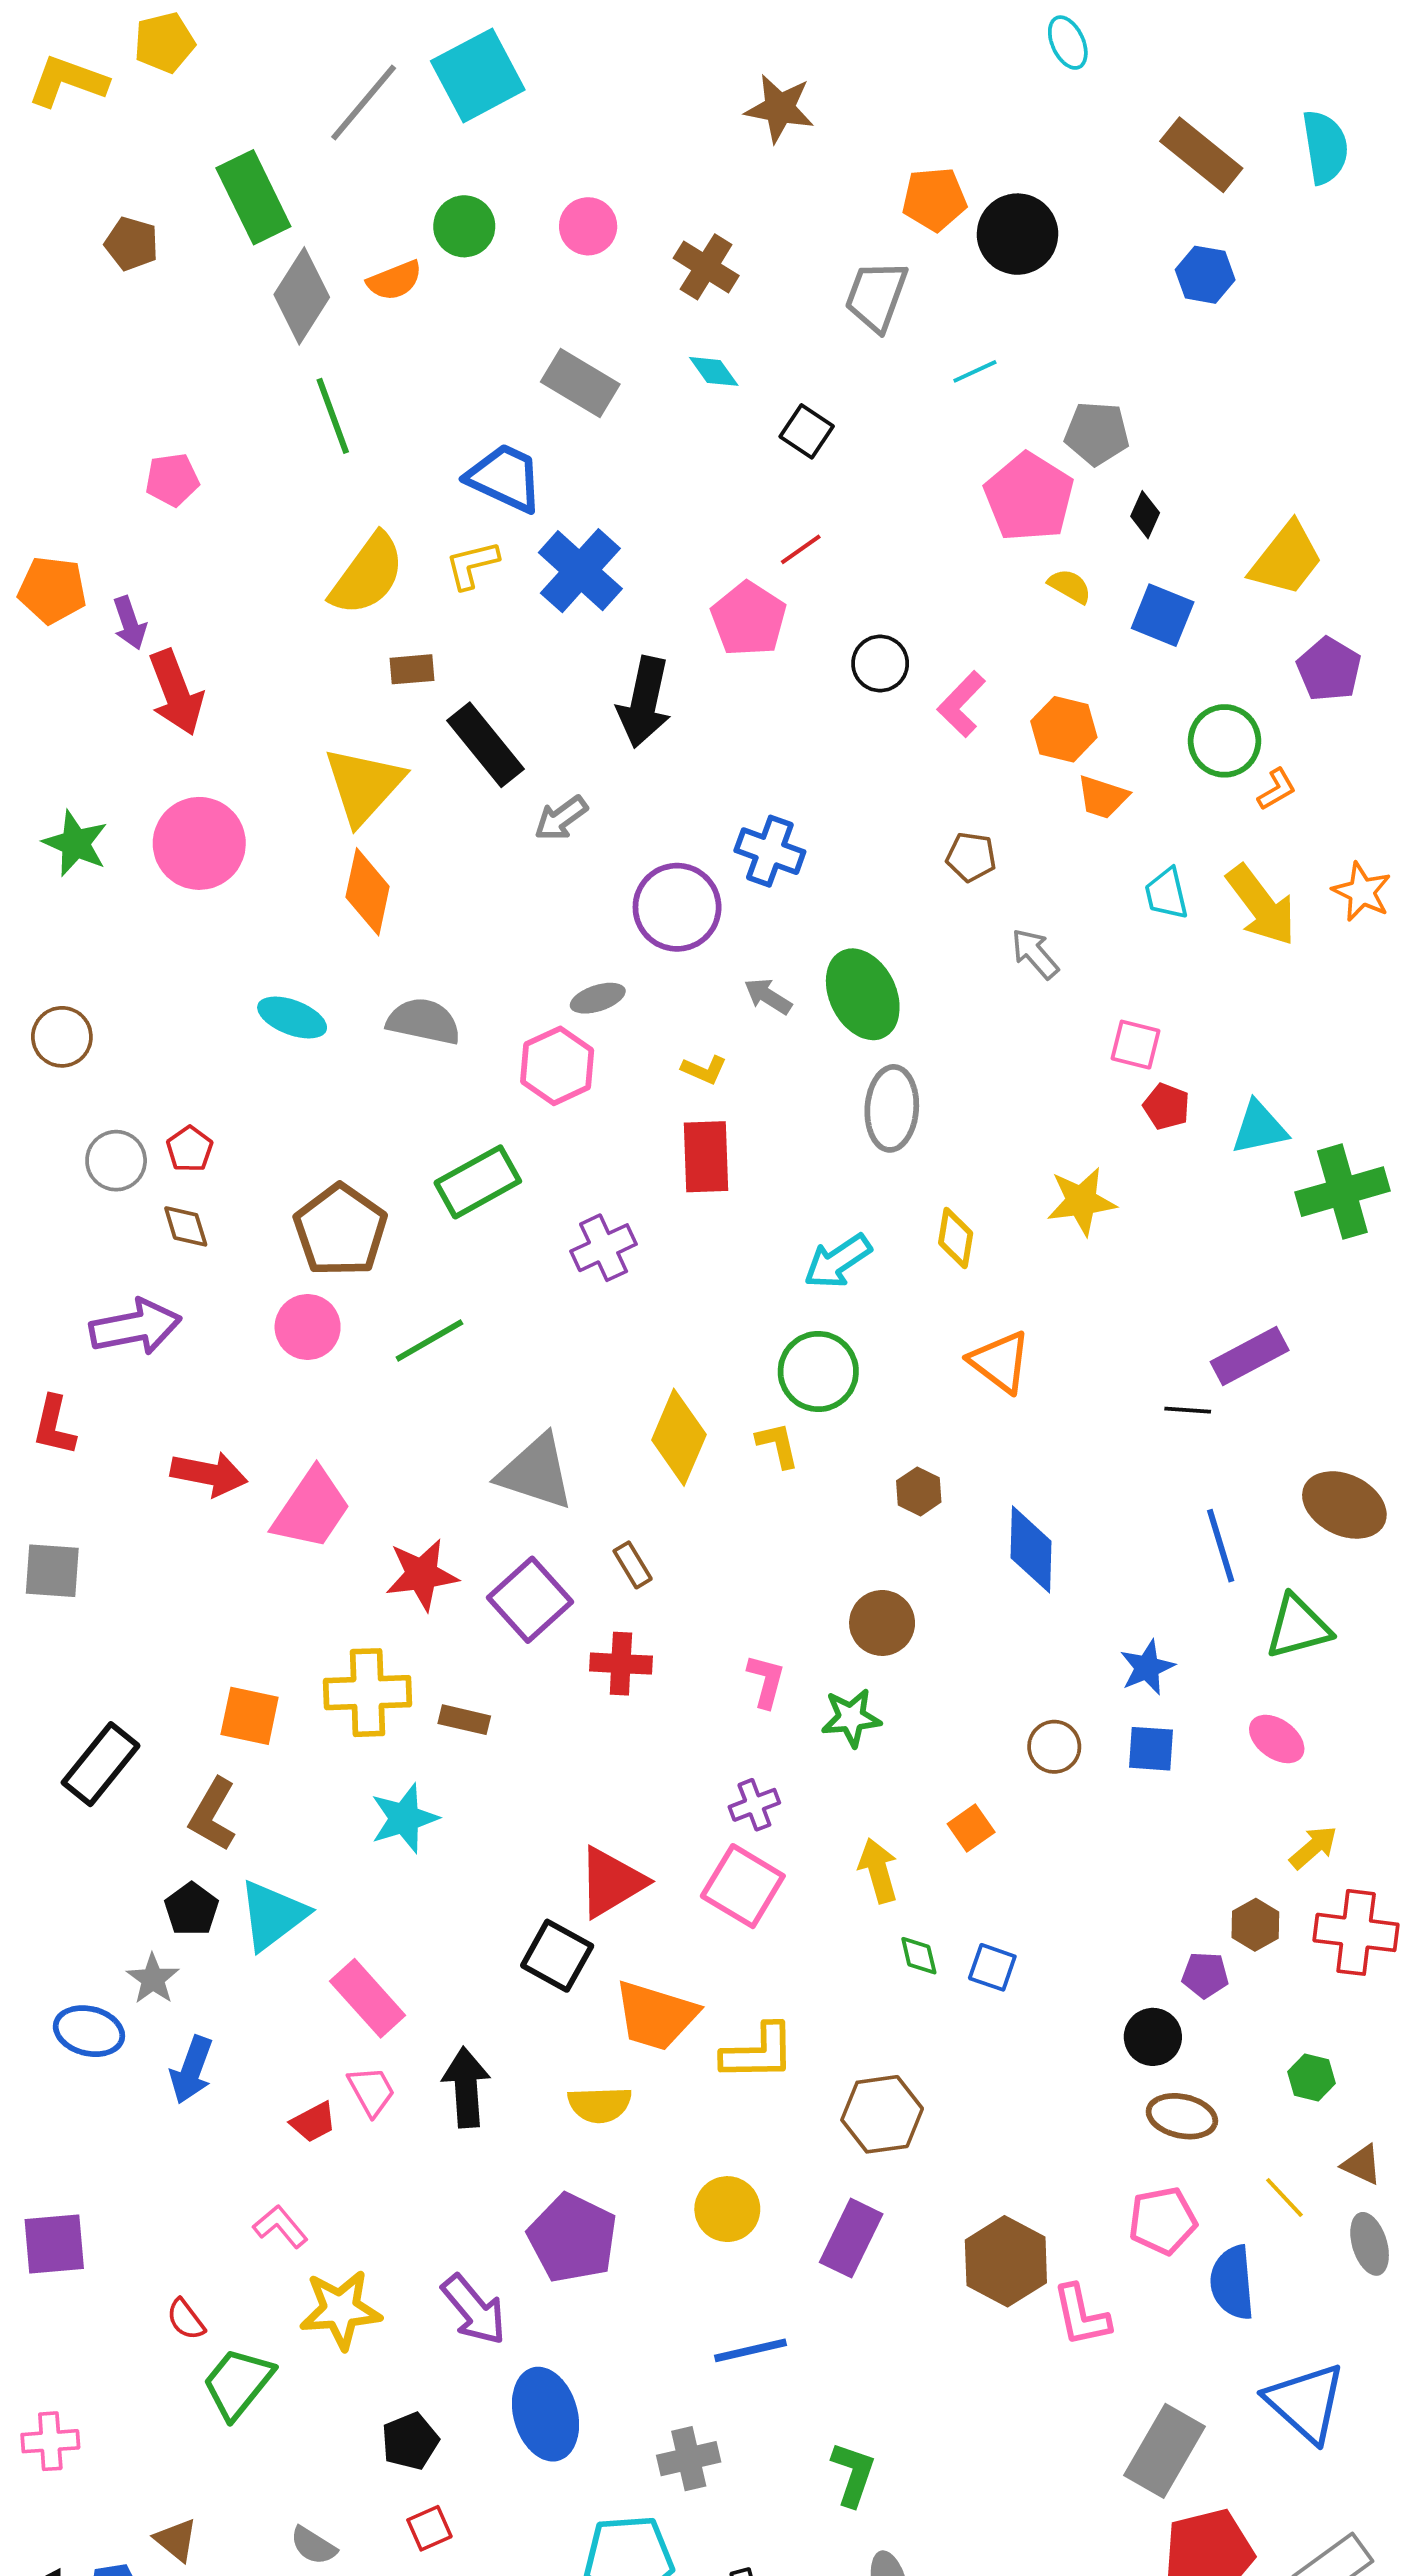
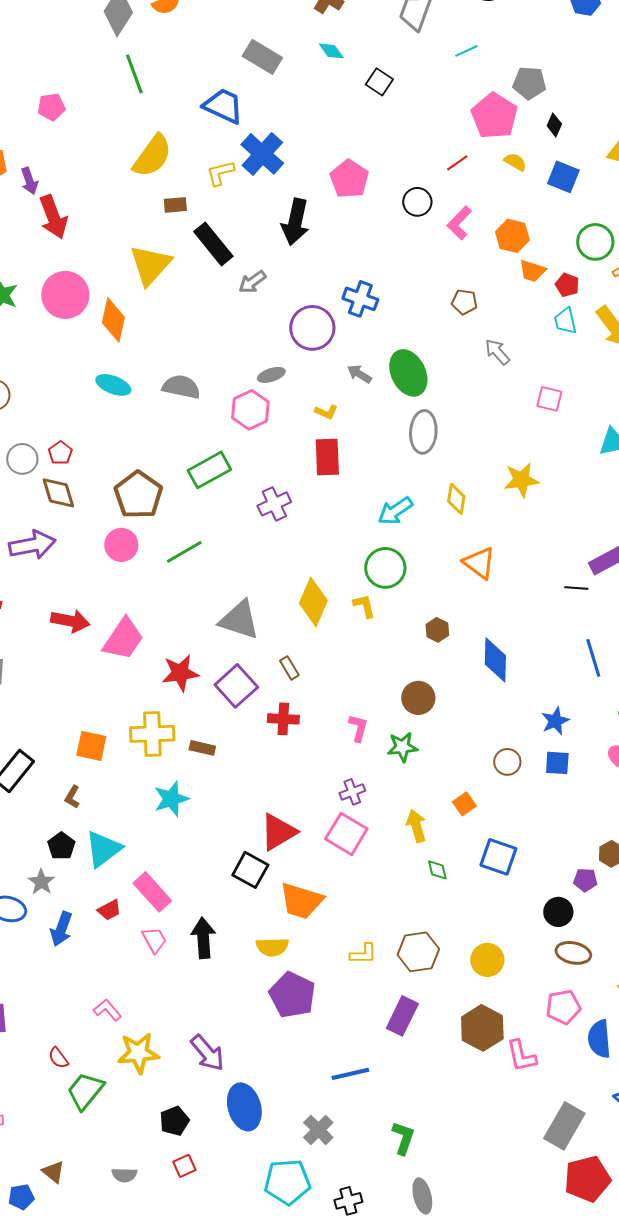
red line: (801, 549) -> (457, 163), moved
yellow L-shape: (472, 565) -> (220, 173), moved
orange diamond: (368, 892) -> (113, 320), moved
red pentagon: (1166, 1106) -> (567, 285), moved
brown diamond: (186, 1226) -> (58, 493), size x1.4
brown L-shape: (213, 1814) -> (72, 797), size x0.6
blue square: (992, 1967) -> (498, 857), moved, size x1.5
yellow L-shape: (758, 2052) -> (363, 954), moved, size x0.7
red trapezoid: (313, 2122) -> (109, 910), moved
yellow circle: (727, 2209) -> (487, 960), moved
purple pentagon: (573, 2238) -> (292, 995), moved
gray cross: (689, 2459) -> (318, 1130), turned -32
gray semicircle: (313, 2546) -> (124, 1175), turned -30

